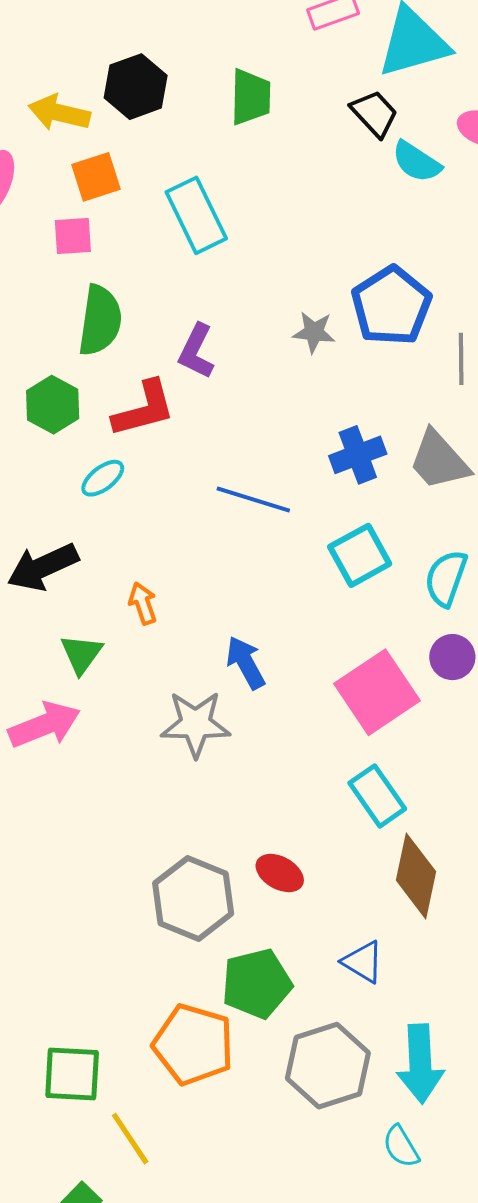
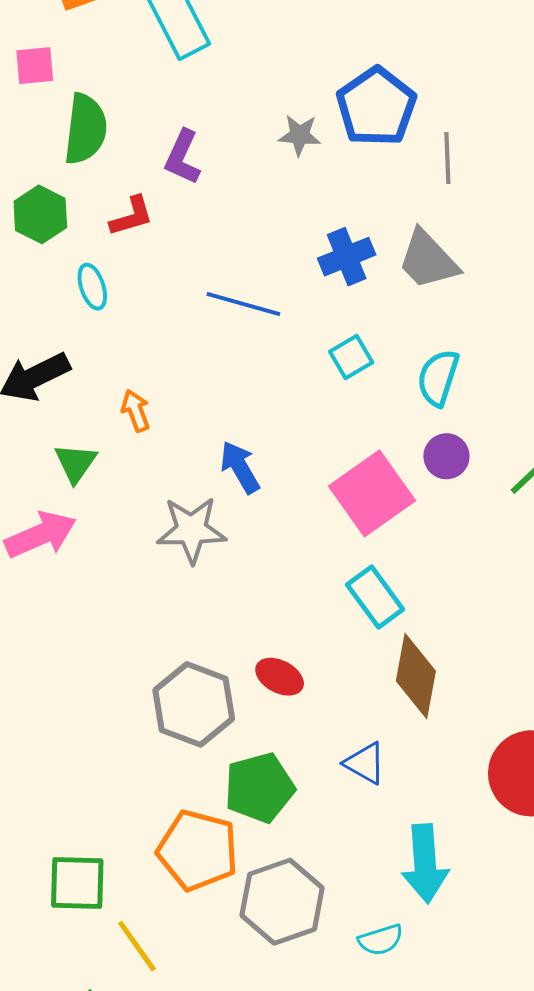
pink square: (73, 236) -> (35, 66), moved
red L-shape: (144, 409) -> (132, 216), size x0.7
cyan ellipse: (103, 478) -> (92, 287), turned -69
cyan square: (360, 555) -> (351, 357), size x0.7
gray hexagon: (328, 1066) -> (282, 902), moved
cyan semicircle: (401, 1147) -> (381, 940), moved, turned -75

